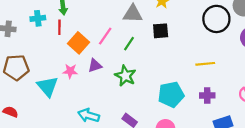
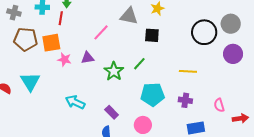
orange square: (78, 43) -> (51, 43), moved, turned 30
green line: (129, 44) -> (139, 64), moved
brown pentagon: (16, 67) -> (25, 39), moved
cyan triangle: (48, 86) -> (30, 82), moved

